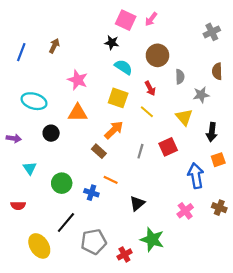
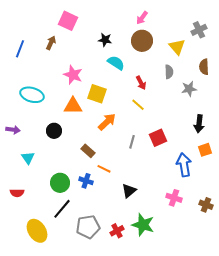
pink square: (126, 20) -> (68, 21), moved
brown circle: (157, 55) -> (142, 41), moved
yellow square: (118, 98) -> (97, 94), moved
yellow triangle: (184, 117) -> (177, 47), moved
black circle: (51, 133) -> (54, 131), moved
brown rectangle: (99, 151) -> (88, 151), moved
green circle: (62, 183) -> (60, 183), moved
brown cross: (219, 208) -> (206, 205), moved
pink cross: (185, 211) -> (174, 198), turned -35
red cross: (124, 254) -> (117, 231), moved

